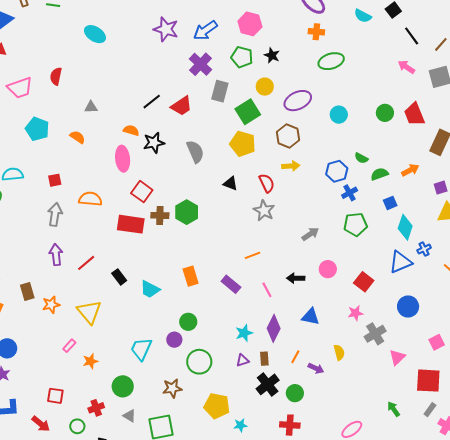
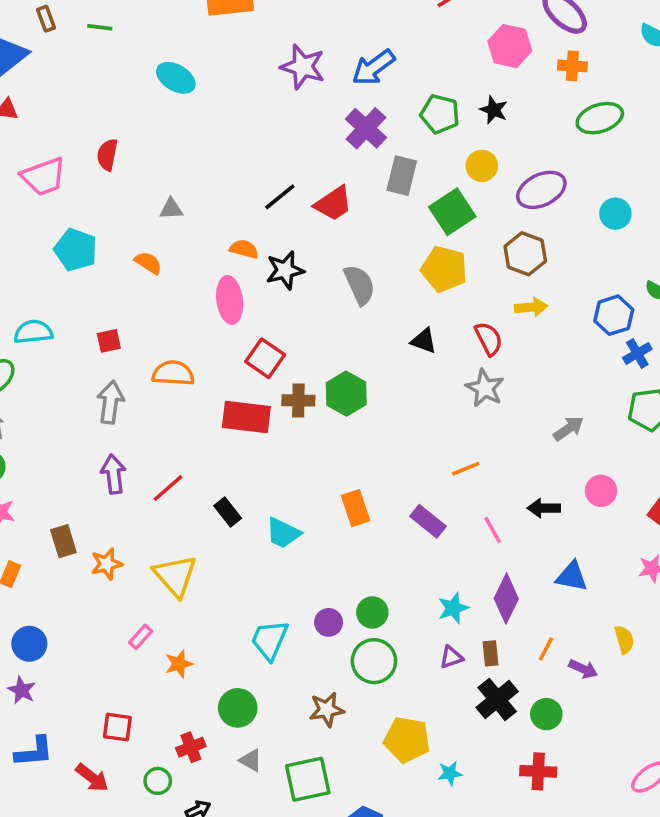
pink hexagon: (250, 24) -> (510, 46), moved
green circle: (188, 322) -> (372, 612), moved

